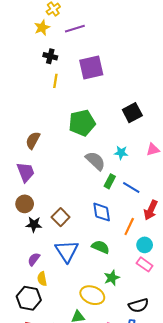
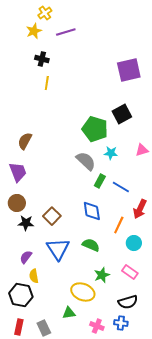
purple square: (91, 68) -> (129, 70), moved
green pentagon: (82, 123) -> (95, 129), moved, turned 30
pink rectangle: (145, 264) -> (130, 272), moved

